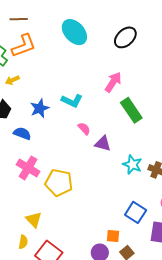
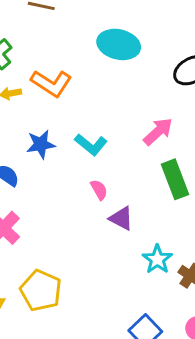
cyan ellipse: (74, 32) -> (119, 44), turned -48
orange L-shape: (24, 46) -> (51, 83), moved, turned 40
yellow pentagon: (59, 183) -> (41, 291), moved

